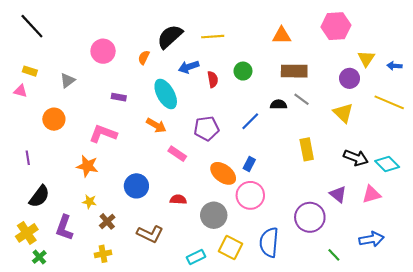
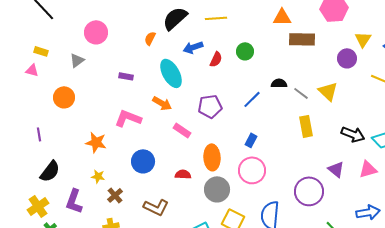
pink circle: (103, 51) -> (96, 32), moved
brown rectangle: (294, 71) -> (302, 39), moved
red semicircle: (213, 79) -> (216, 59), turned 35
gray line: (301, 99) -> (301, 93), moved
yellow triangle: (343, 113) -> (328, 91), moved
pink L-shape: (103, 134) -> (128, 118), moved
orange ellipse: (223, 173) -> (212, 157), moved, turned 50

